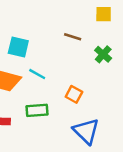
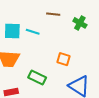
cyan line: (37, 74) -> (33, 32), moved
green rectangle: (37, 110) -> (37, 78), turned 42

